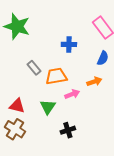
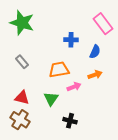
blue semicircle: (103, 58) -> (95, 52), moved
gray rectangle: (34, 68) -> (22, 62), moved
black cross: (68, 130) -> (70, 121), turned 32

